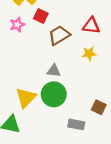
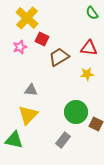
gray triangle: (54, 71) -> (31, 90), moved
green circle: (54, 94) -> (76, 112), moved
gray rectangle: (76, 124) -> (63, 140), moved, turned -63

